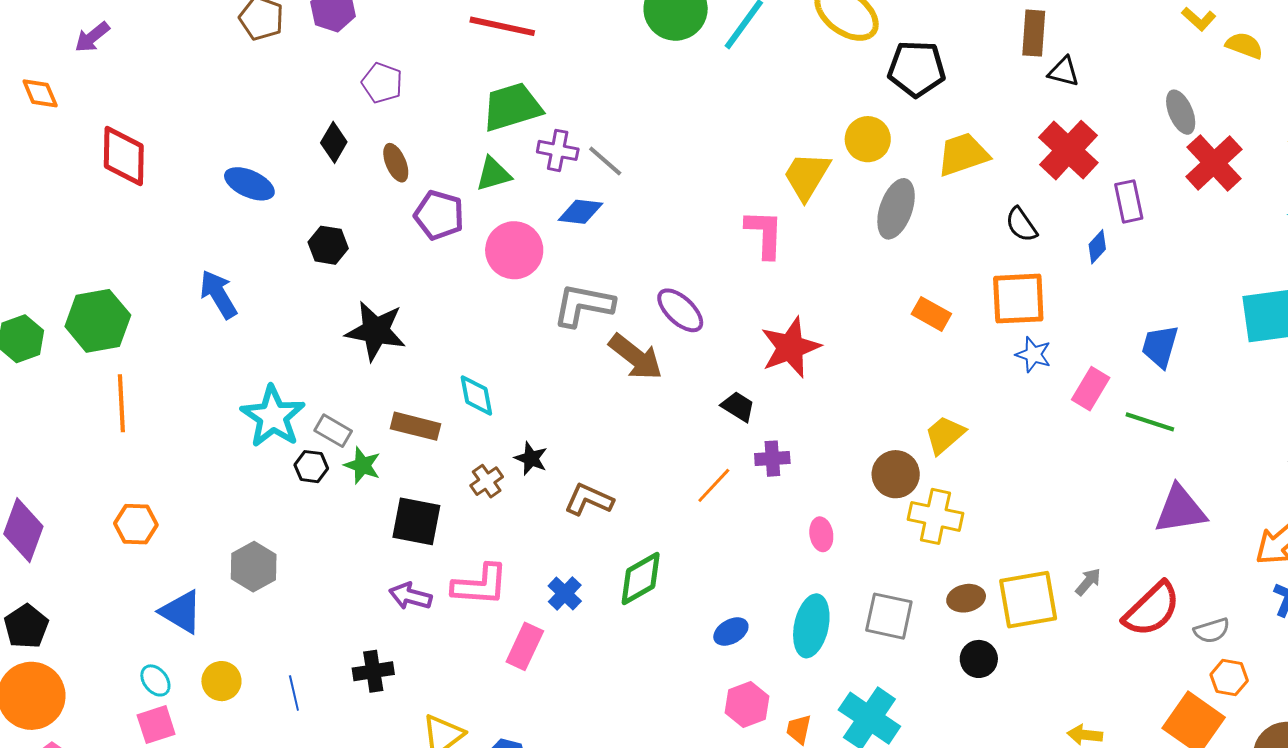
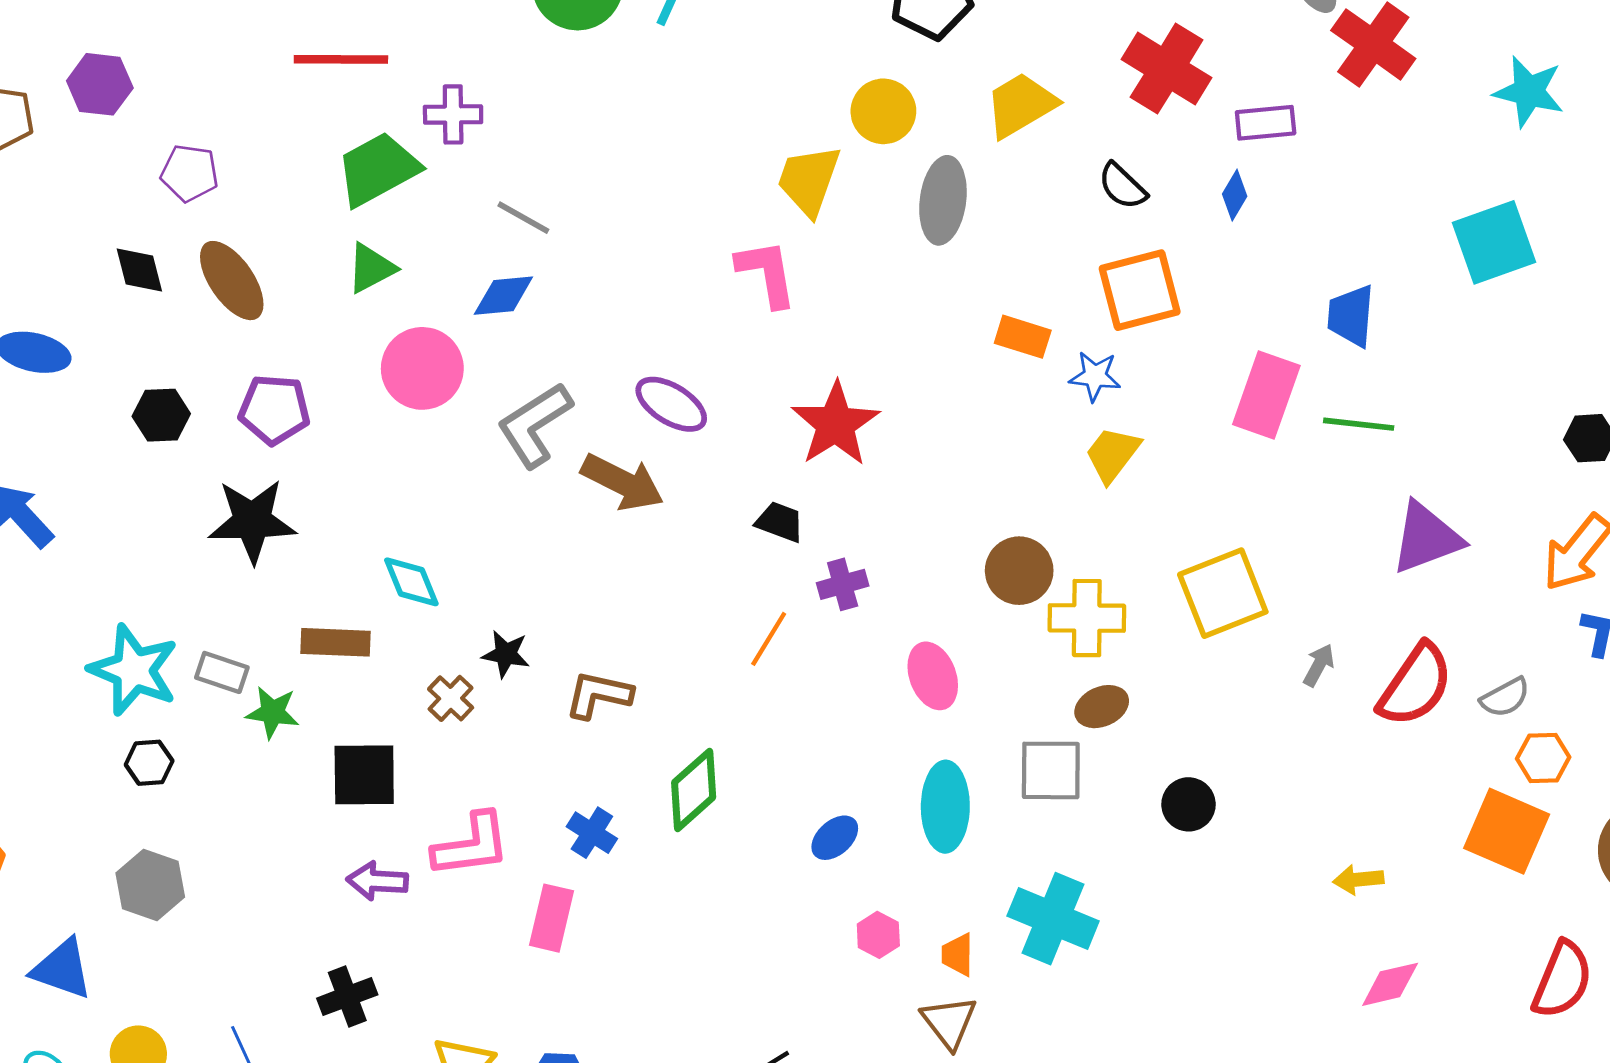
black diamond: (334, 142) -> (139, 270), turned -33
purple cross: (558, 150) -> (453, 114), moved
brown ellipse: (396, 163) -> (232, 281), size x1.5
purple rectangle: (1129, 201) -> (1266, 123), turned -72
purple pentagon: (439, 215) -> (274, 410), moved
gray L-shape: (583, 305) -> (535, 425), turned -32
blue star: (1033, 354) -> (1095, 376), moved
pink rectangle: (1091, 389) -> (1266, 395), size x1.4
yellow trapezoid: (945, 435) -> (1112, 454), moved
black hexagon: (311, 467) -> (149, 763), moved
pink ellipse: (821, 534) -> (933, 676), size x1.4
brown ellipse: (966, 598) -> (1102, 707), moved
yellow square: (1028, 600) -> (1223, 593), moved
pink hexagon: (747, 705) -> (878, 935), size x0.7

